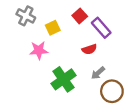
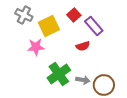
yellow square: (53, 28) -> (49, 26), size x1.5
gray arrow: (98, 73) -> (83, 80), moved, turned -128

